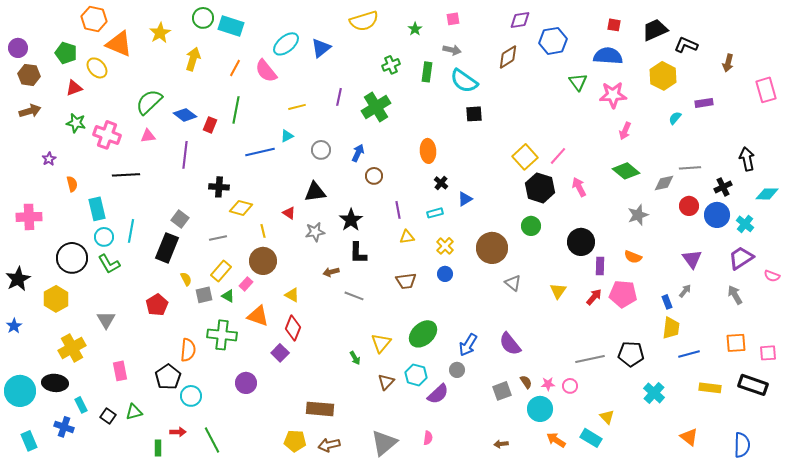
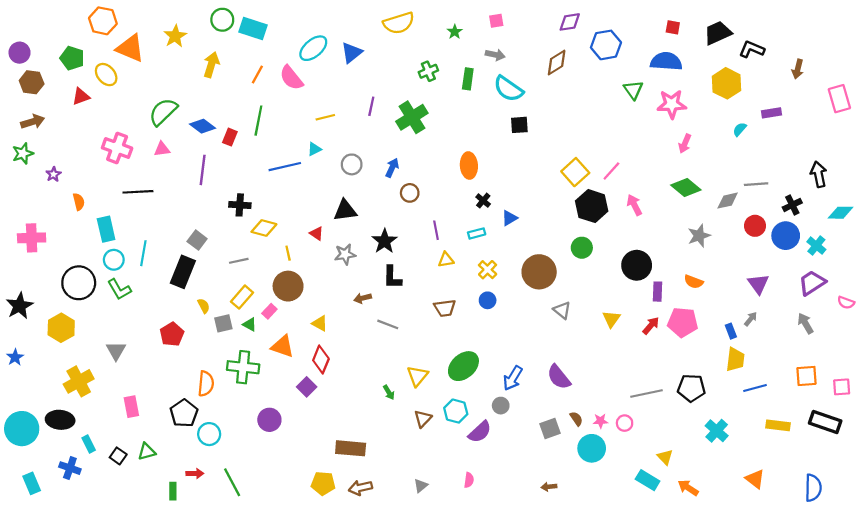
green star: (76, 123) -> (23, 153), moved, turned -30
orange arrow: (556, 440) -> (688, 488), moved
gray triangle: (384, 443) -> (421, 486), size x0.5

